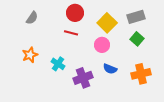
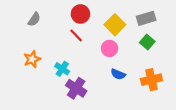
red line: (71, 33) -> (76, 36), turned 32
purple cross: (83, 78) -> (76, 88), moved, turned -36

